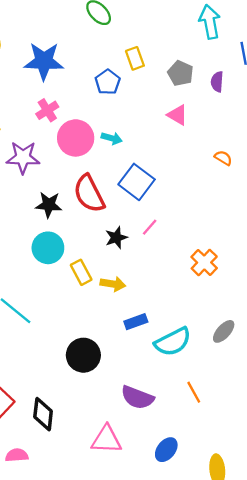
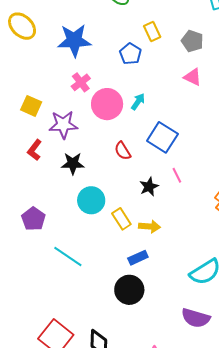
cyan arrow: (112, 138) -> (138, 102), turned -66
red semicircle: (89, 194) -> (123, 151), size x0.6
black star: (49, 205) -> (73, 163), moved
pink line: (150, 227) -> (177, 175), turned -63
blue rectangle: (136, 322) -> (138, 258), moved
purple semicircle: (137, 397) -> (196, 318), moved

